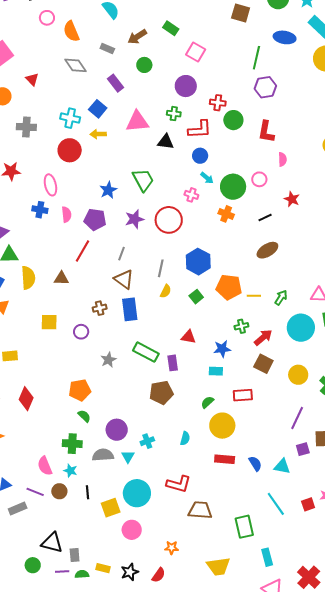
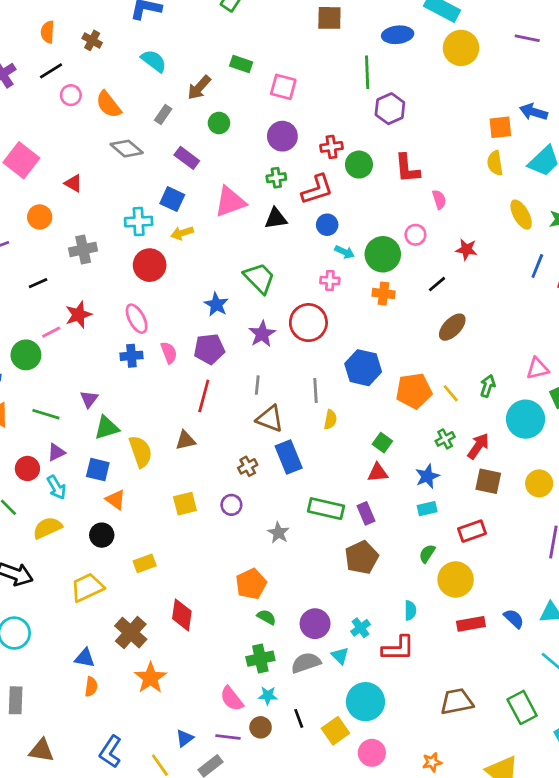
gray rectangle: (107, 49) -> (163, 115), turned -64
yellow line: (254, 296) -> (451, 393), turned 64
green square: (196, 297) -> (382, 443), moved
red L-shape: (179, 484) -> (398, 648), moved

